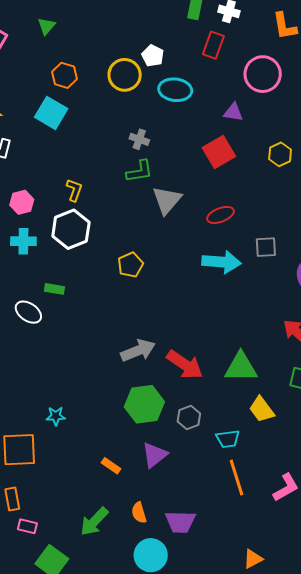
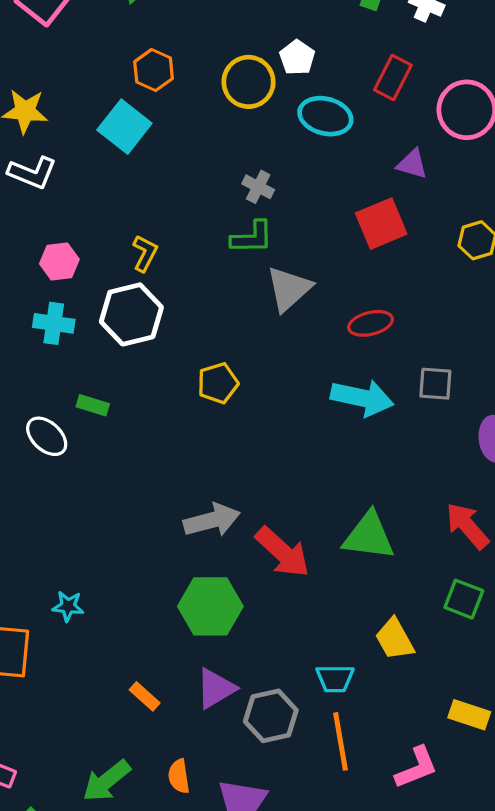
red rectangle: (213, 45) -> (393, 77), moved
green triangle: (241, 367) -> (369, 536), moved
gray hexagon: (189, 417) -> (271, 716), moved, size x1.4

